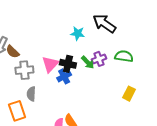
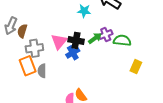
brown semicircle: (13, 52) -> (22, 31), turned 64
green semicircle: (124, 56) -> (122, 40), moved
green arrow: (88, 62) -> (95, 38), turned -80
orange rectangle: (17, 111) -> (28, 66), moved

